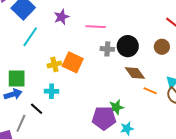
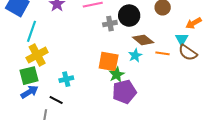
orange square: (73, 62) -> (109, 62), moved
yellow cross: (54, 64) -> (37, 55), moved, size x1.5
green star: (116, 107) -> (117, 75), moved
cyan star: (127, 129) -> (135, 55), moved

